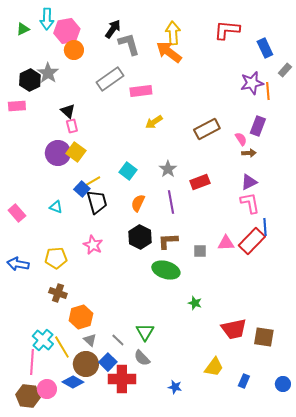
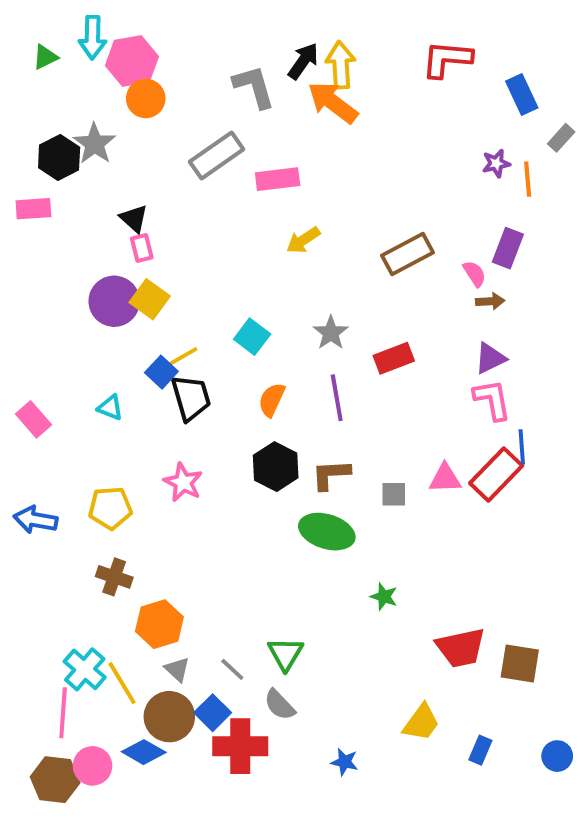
black arrow: (113, 29) -> (303, 61), moved
purple star: (252, 83) -> (496, 163), size x0.6

